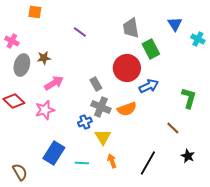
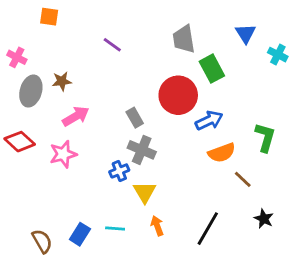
orange semicircle: (127, 109) -> (222, 153), moved
blue rectangle: (54, 153) -> (80, 234), moved, size x0.7
brown semicircle: (20, 172) -> (42, 241), moved

